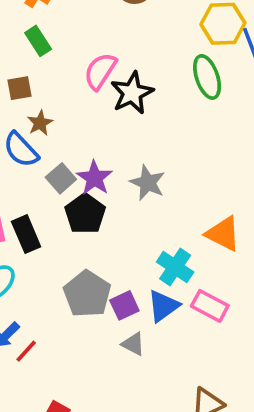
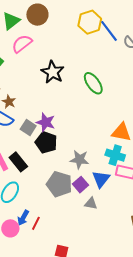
pink semicircle: (100, 71) -> (22, 44), moved, turned 35
green ellipse: (207, 77) -> (93, 83), moved
gray star: (148, 183) -> (79, 160), moved
cyan cross: (175, 267) -> (115, 155), moved

